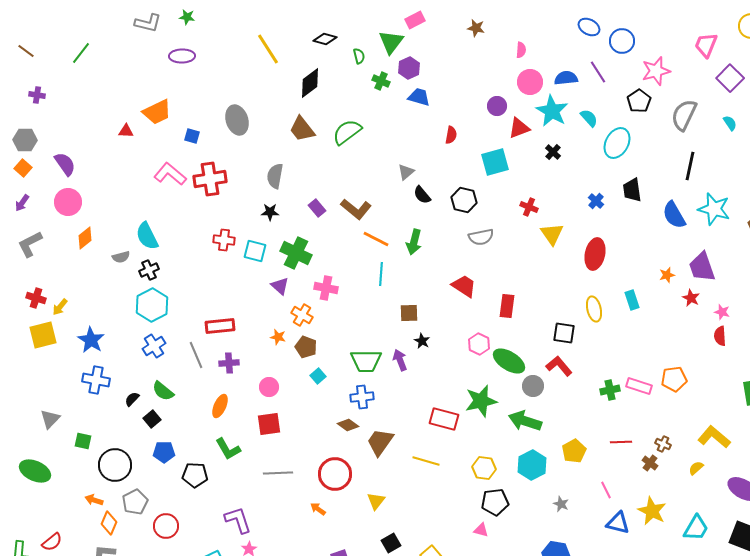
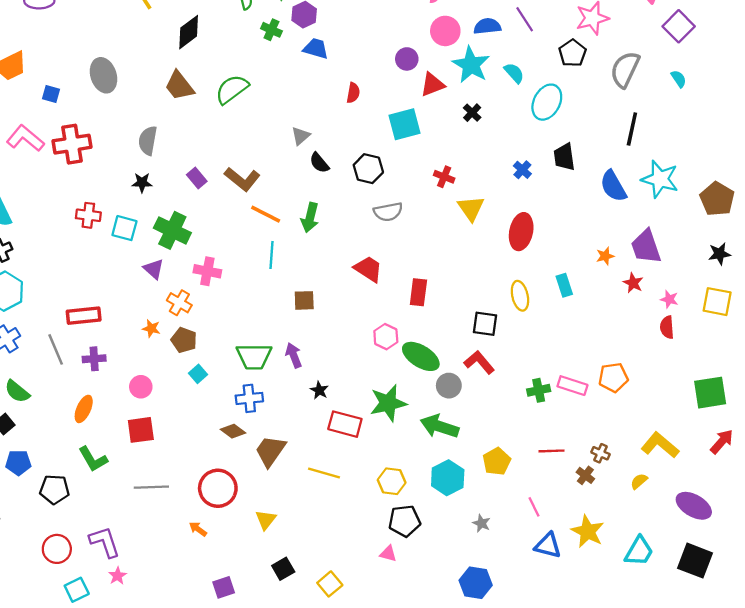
black star: (422, 341) -> (319, 390), moved
red circle: (166, 526) -> (57, 549), moved

